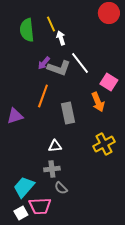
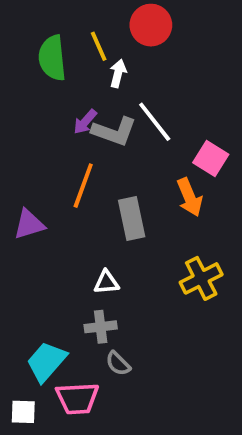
red circle: (109, 13) -> (151, 25), moved
white arrow: (61, 38) -> (118, 73), turned 32
white square: (21, 213) -> (23, 412), moved, turned 32

